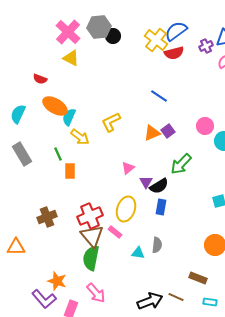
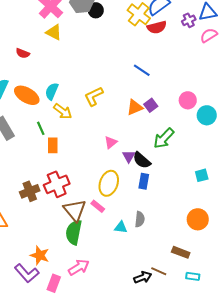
orange ellipse: (55, 106) -> (27, 95), moved
black semicircle: (159, 186) -> (142, 160), turned 72
red cross: (90, 216) -> (57, 184), moved
pink arrow: (96, 293) -> (79, 267), turned -80
black arrow: (150, 301) -> (143, 277), moved, size x0.7

